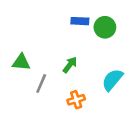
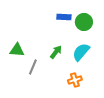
cyan semicircle: (112, 80) -> (81, 52), moved
orange cross: (76, 100) -> (75, 80), moved

